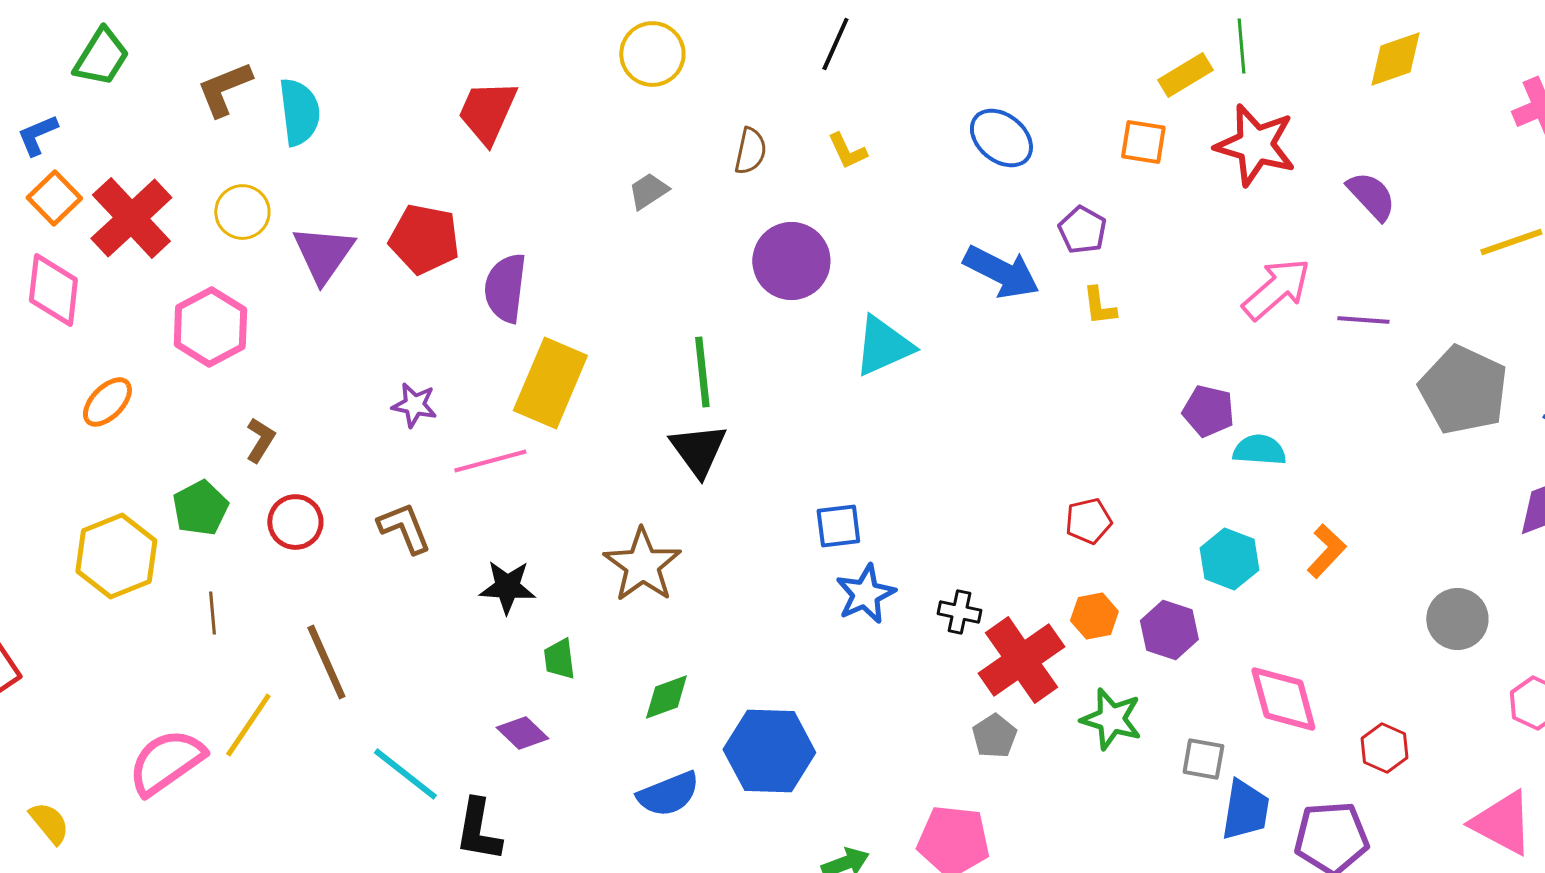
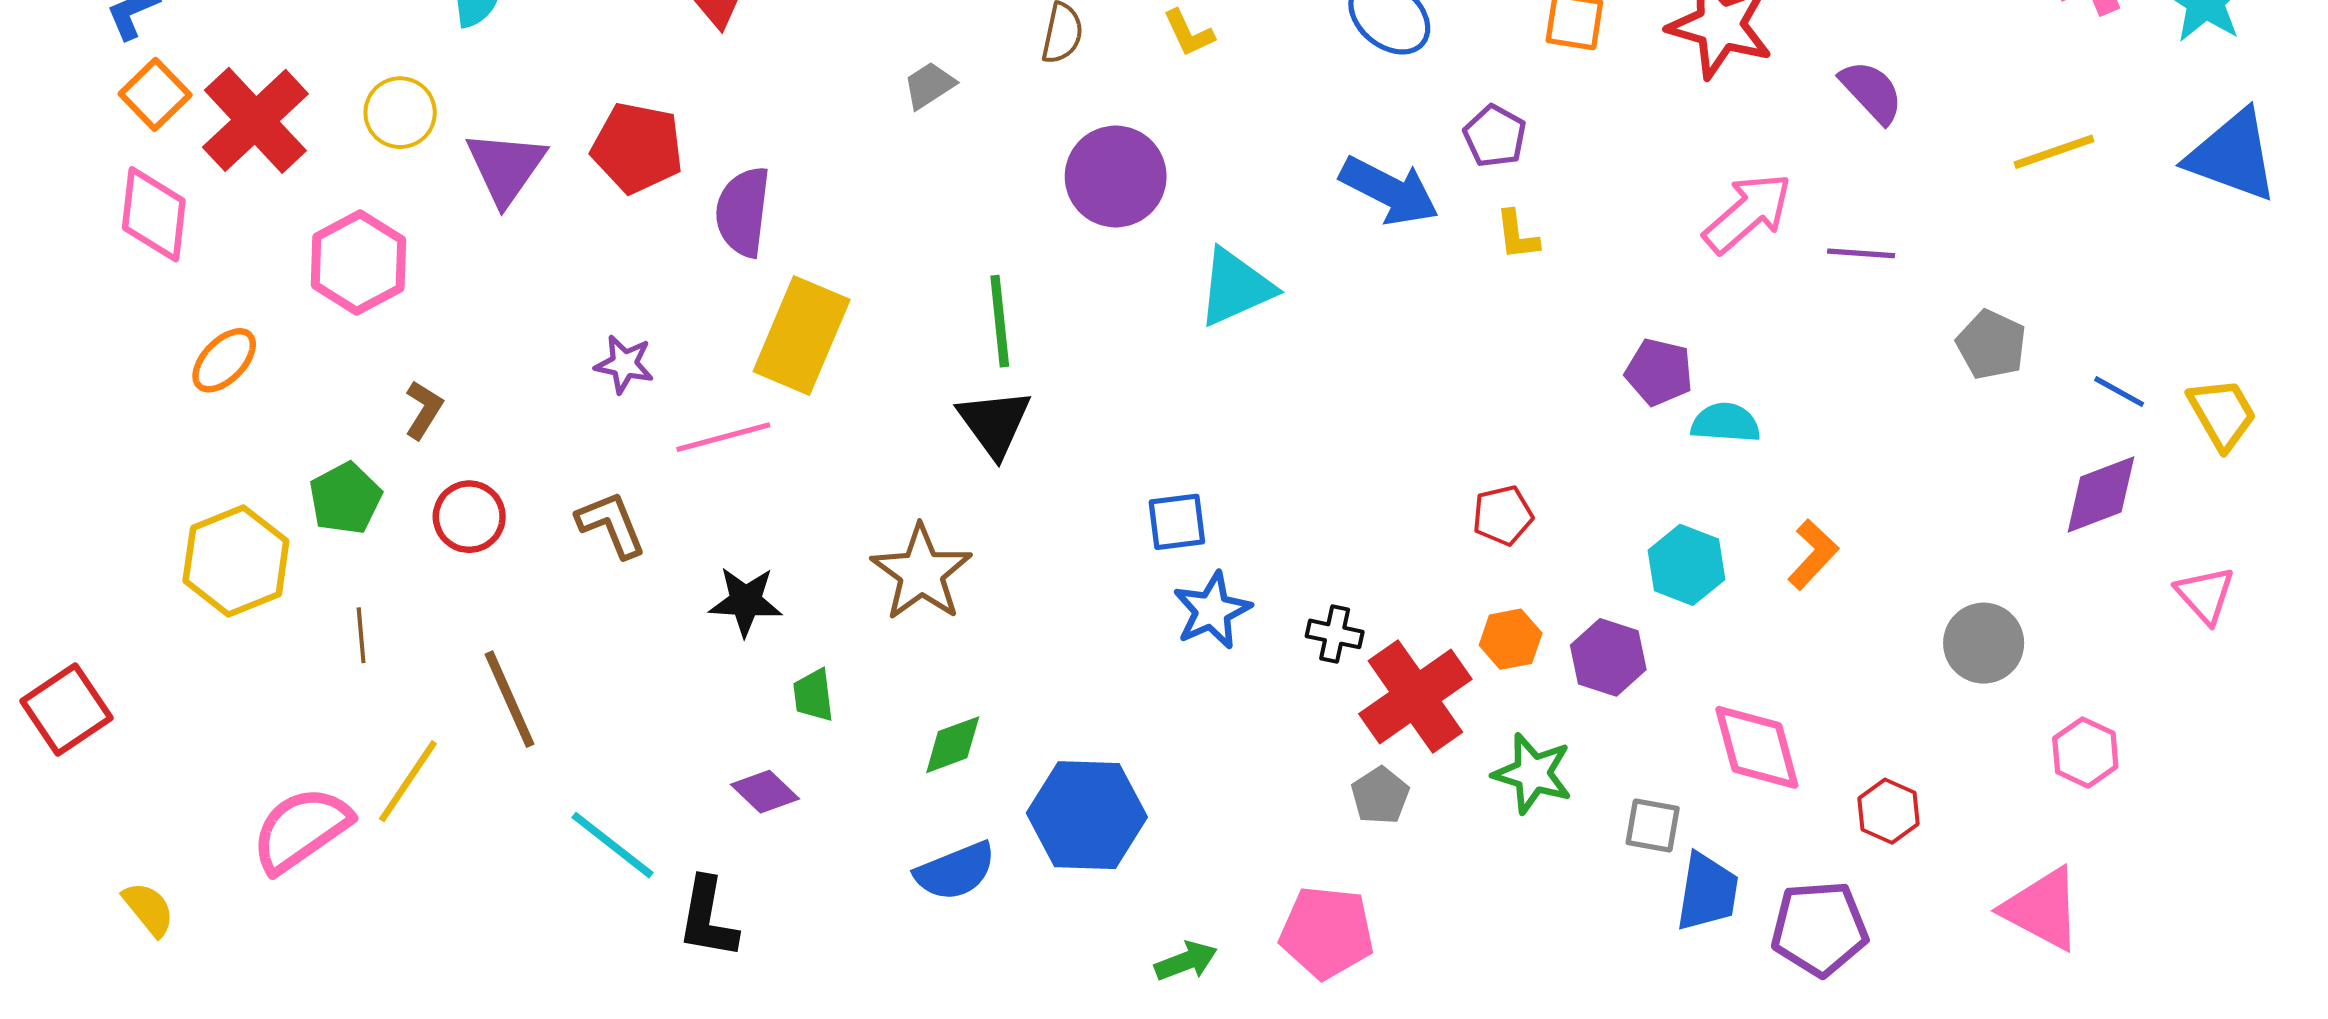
gray pentagon: (1463, 390) -> (1991, 345), size x0.6

